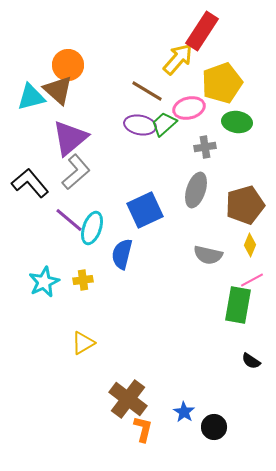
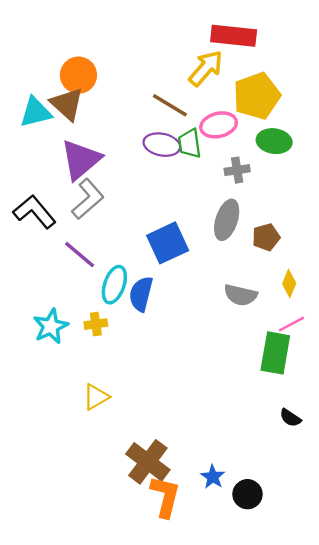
red rectangle: (202, 31) -> (234, 36), turned 63
green trapezoid: (164, 124) -> (190, 143), turned -56
brown pentagon: (245, 205) -> (266, 237), moved, size x0.6
cyan ellipse: (92, 228) -> (114, 285), moved
orange L-shape: (143, 429) -> (165, 497), size x1.4

